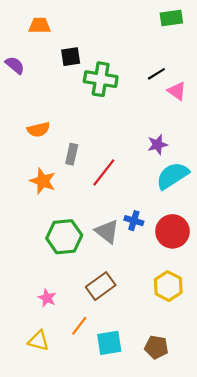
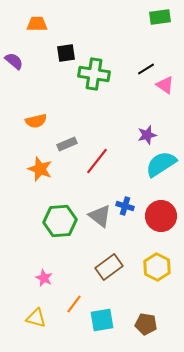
gray rectangle: (72, 154) -> (67, 144), turned 54
brown rectangle: (101, 286) -> (109, 267), moved

